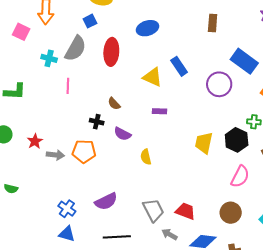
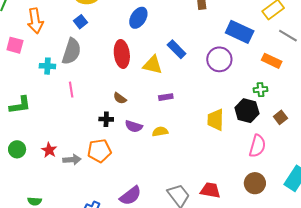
blue ellipse: (147, 28) -> (138, 18), turned -30
red ellipse: (111, 52) -> (122, 54), moved
yellow semicircle: (146, 157) -> (160, 132), moved, turned 105

